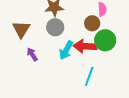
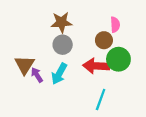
brown triangle: (21, 29) -> (25, 65), moved
cyan arrow: (66, 50) -> (59, 74), moved

